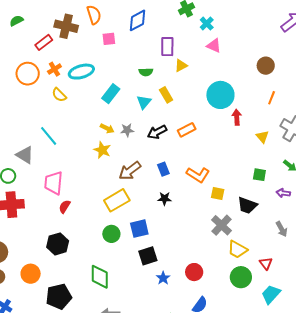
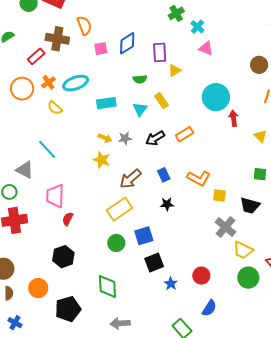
blue diamond: (138, 20) -> (127, 43), moved
cyan rectangle: (111, 94) -> (106, 103), turned 48

